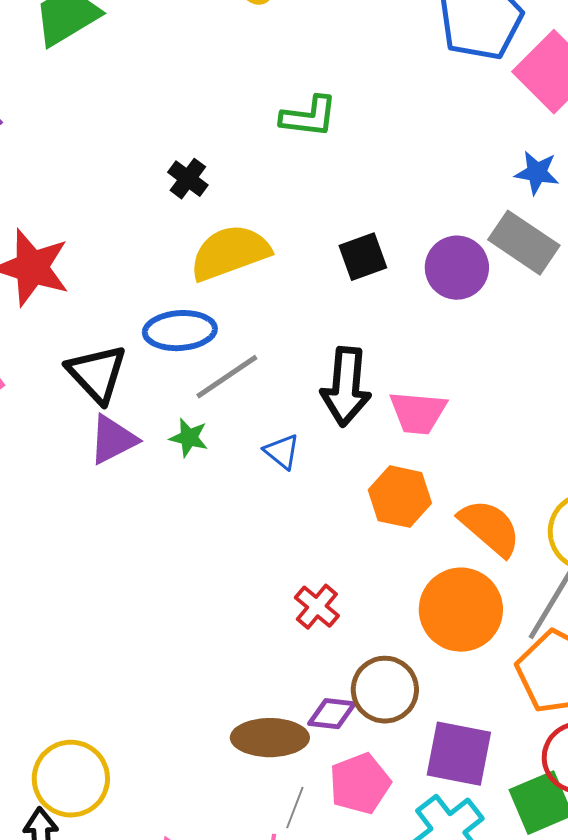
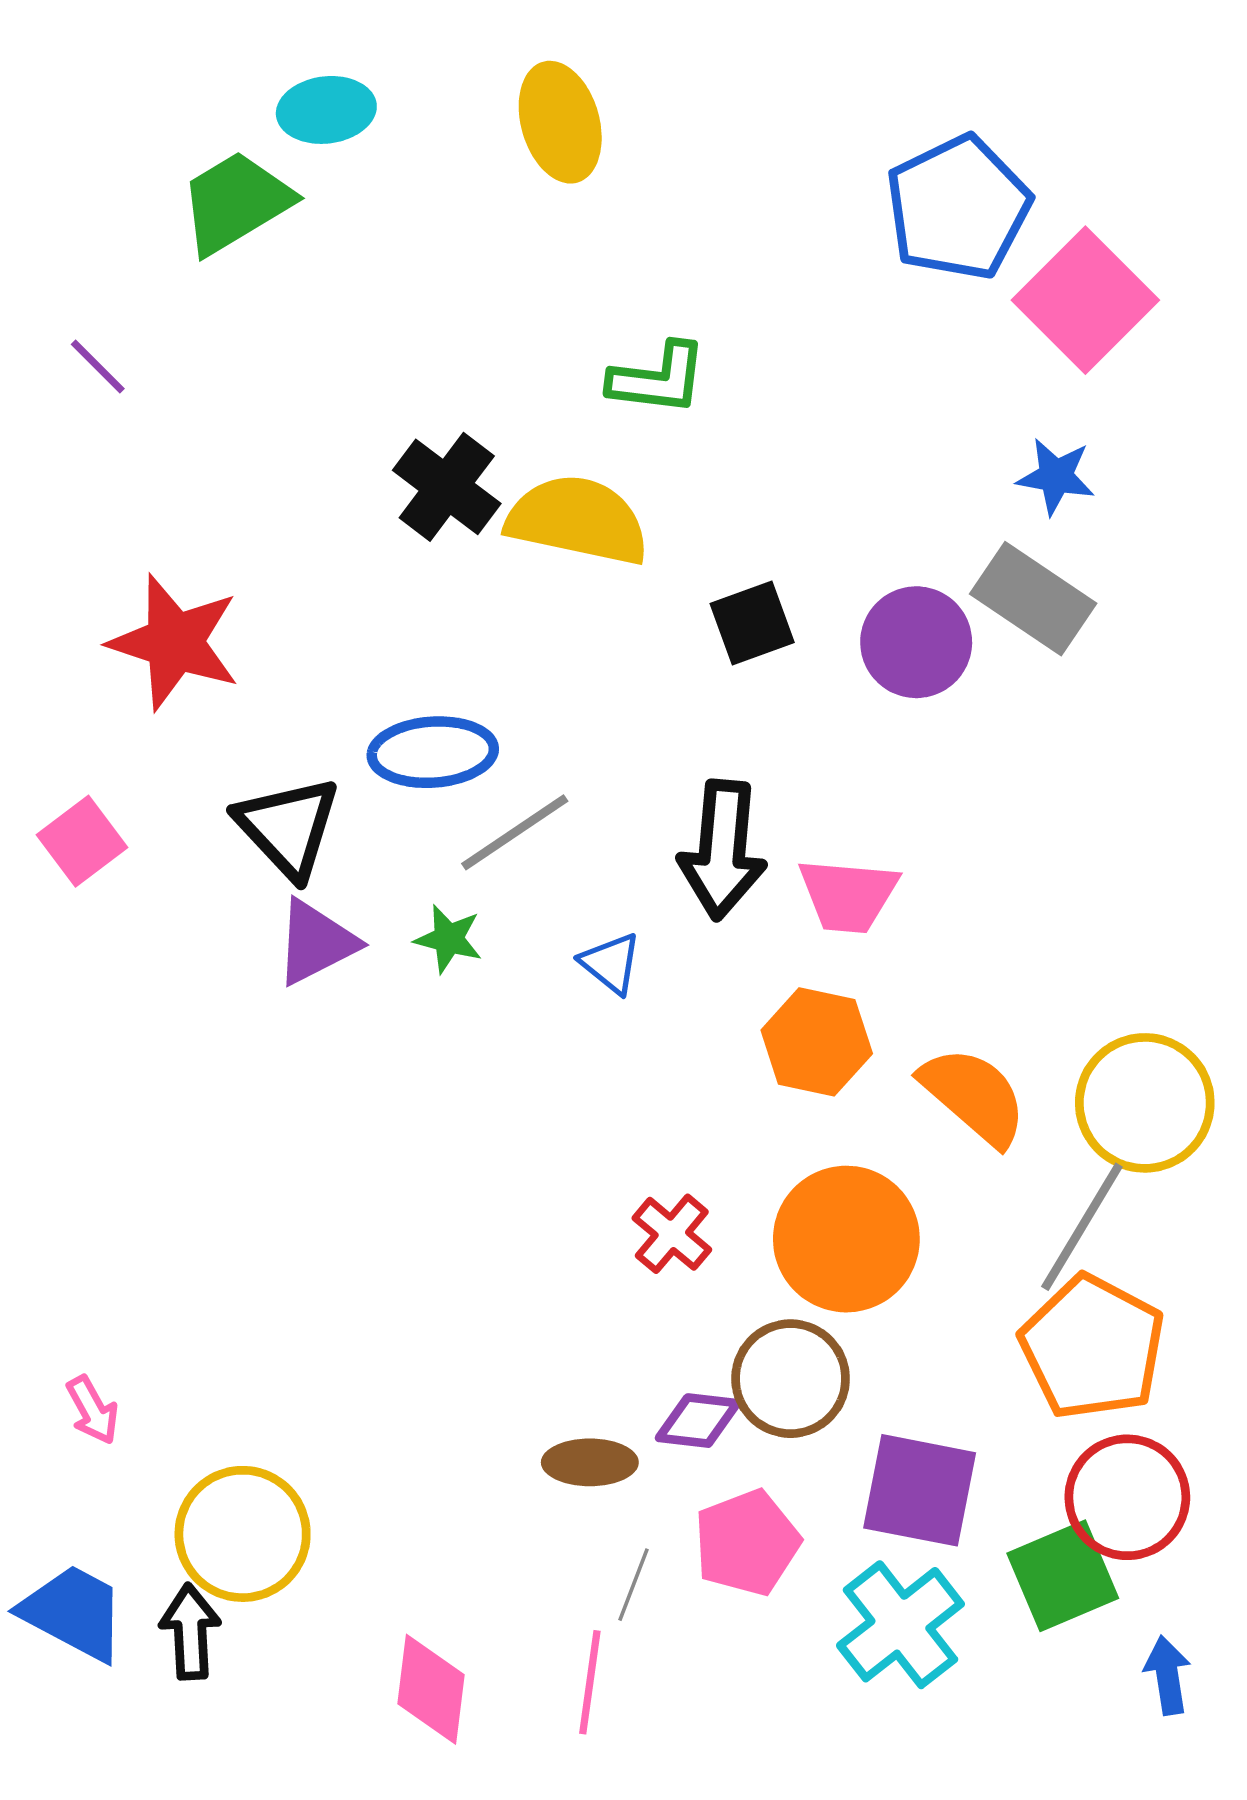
black cross: (188, 179) -> (447, 487), size x1.5
yellow semicircle: (230, 253) -> (578, 520), moved, turned 32
orange circle: (461, 610) -> (846, 1239), moved
brown ellipse: (270, 738) -> (590, 1462), size x0.7

